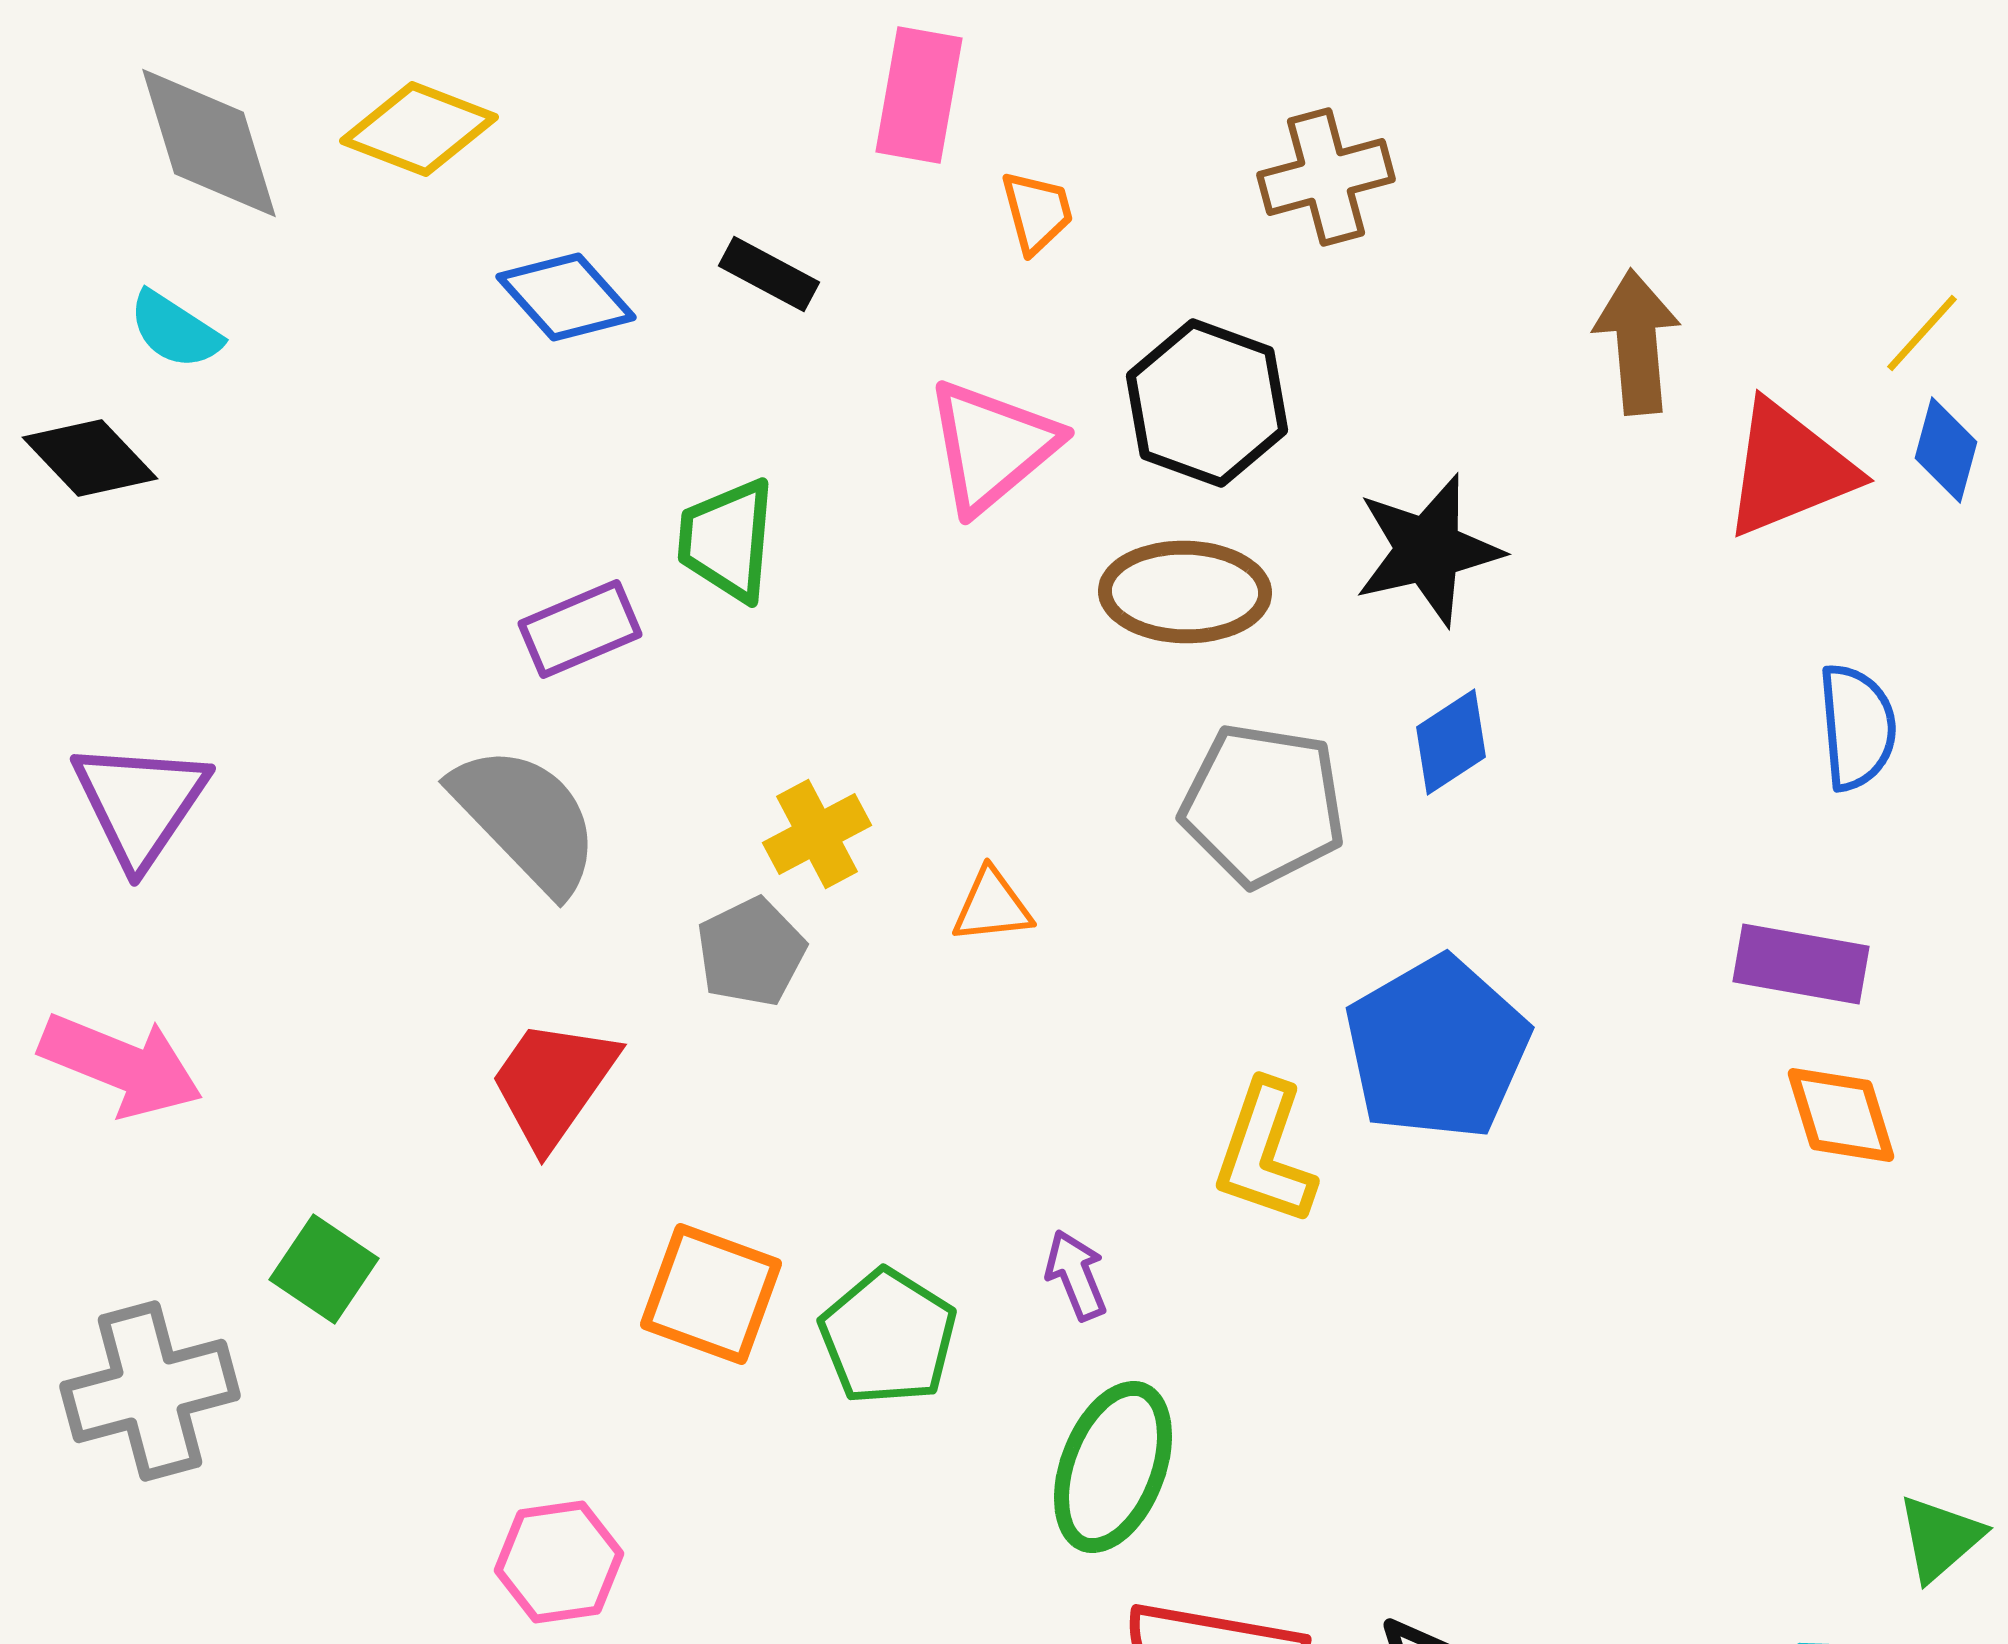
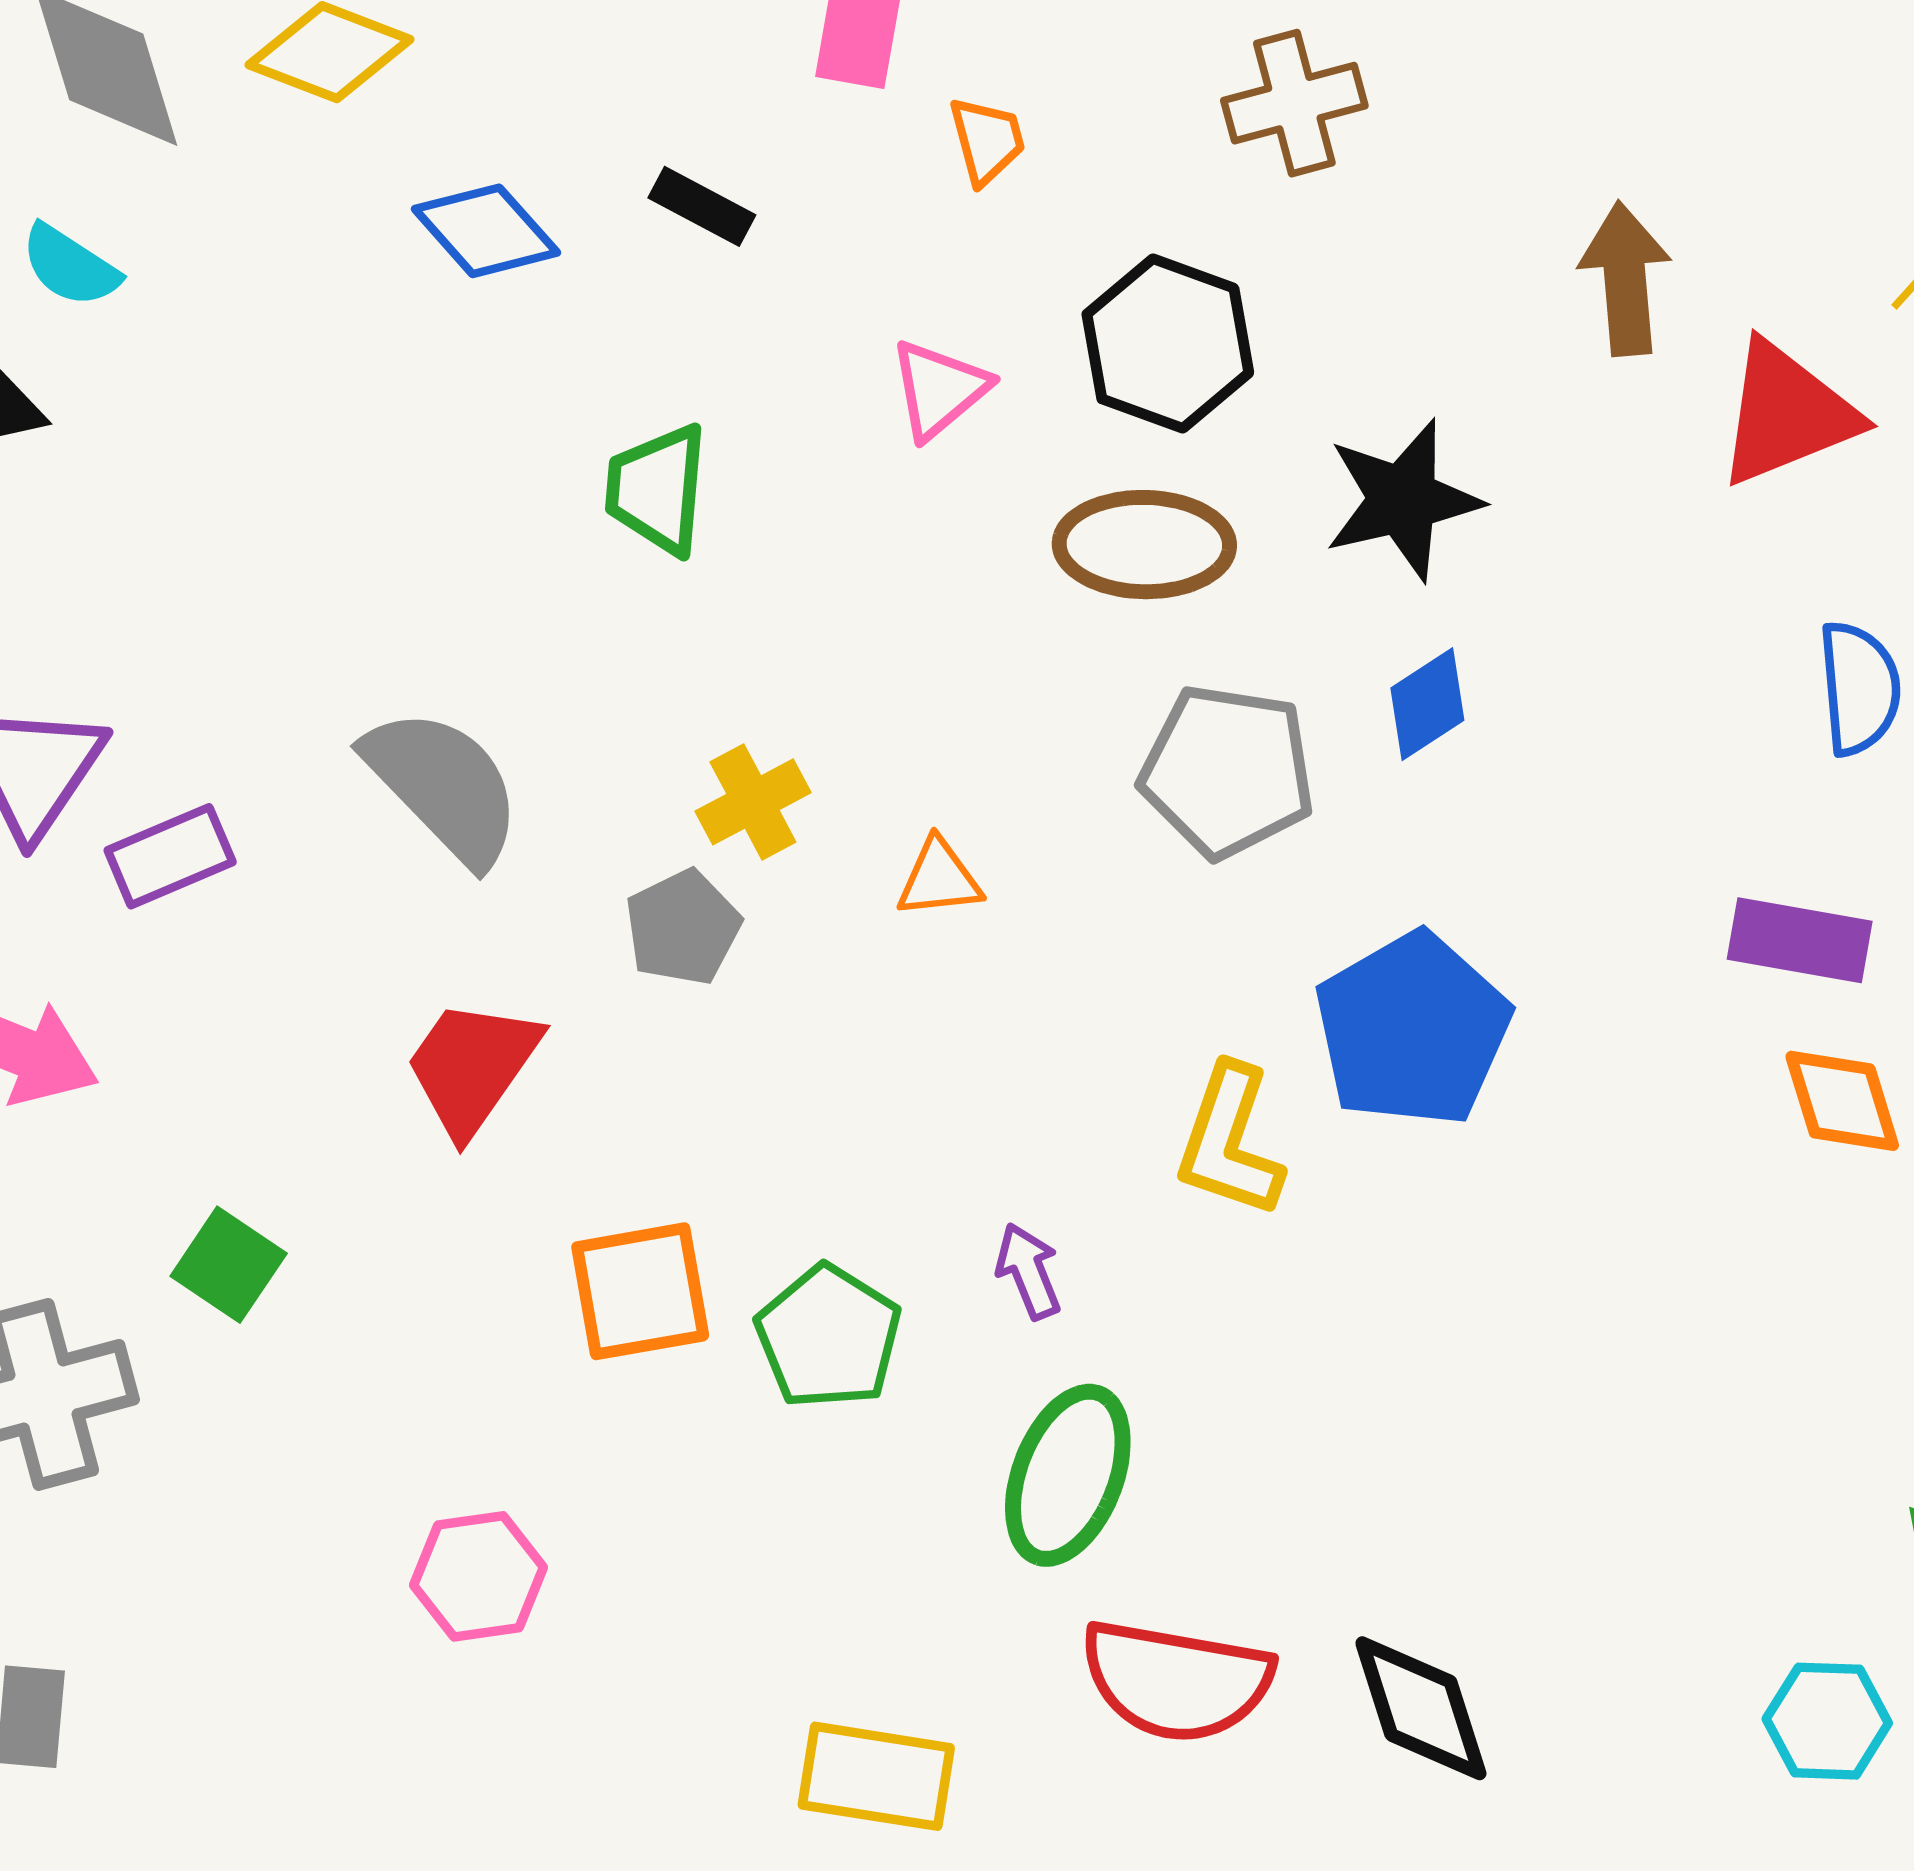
pink triangle: (992, 446) -> (939, 389), size x0.7
purple rectangle: (580, 629) -> (170, 856), moved
orange square: (711, 1294) -> (640, 1291), turned -30

